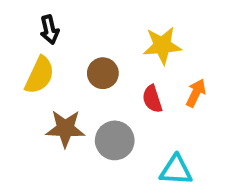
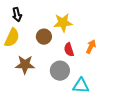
yellow star: (162, 45) -> (63, 23), moved
gray circle: (115, 140) -> (60, 71), moved

